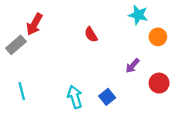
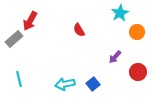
cyan star: (138, 15) -> (120, 13), turned 30
cyan arrow: (75, 97) -> (65, 84), turned -84

